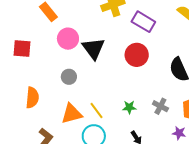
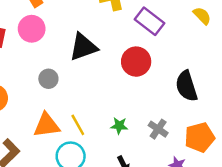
pink circle: (68, 39) -> (32, 29), moved
black triangle: (93, 48) -> (83, 47), turned 40

